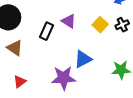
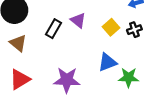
blue triangle: (83, 59) -> (107, 62), moved
red triangle: (20, 82) -> (20, 79), size x1.5

